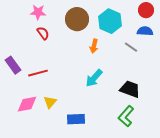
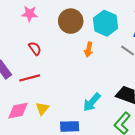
red semicircle: (43, 33) -> (35, 48), moved
cyan arrow: (94, 78) -> (92, 102), moved

